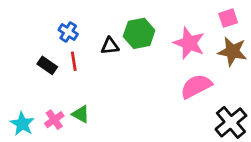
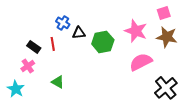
blue cross: (68, 32) -> (63, 23), moved
green hexagon: (139, 33) -> (103, 42), moved
pink cross: (54, 120) -> (28, 66), moved

